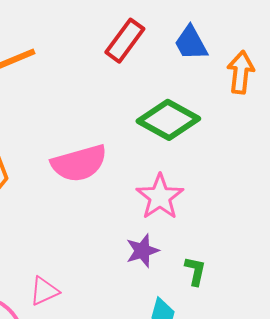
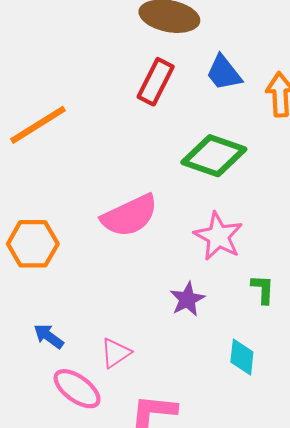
purple star: (142, 251) -> (187, 299), moved
green L-shape: (195, 271) -> (263, 289), moved

